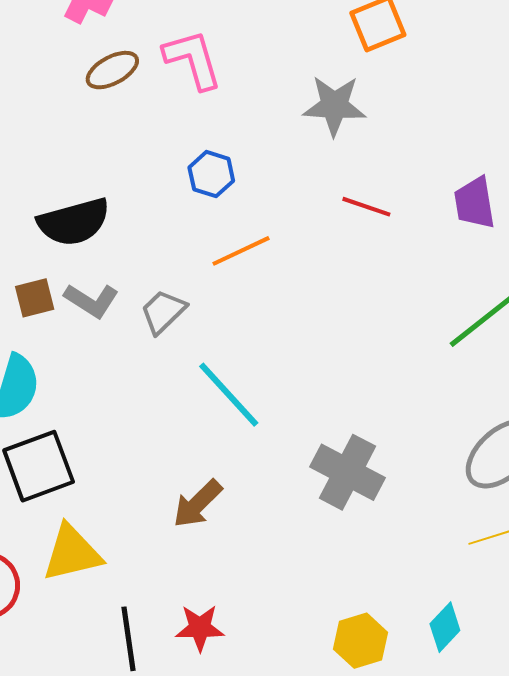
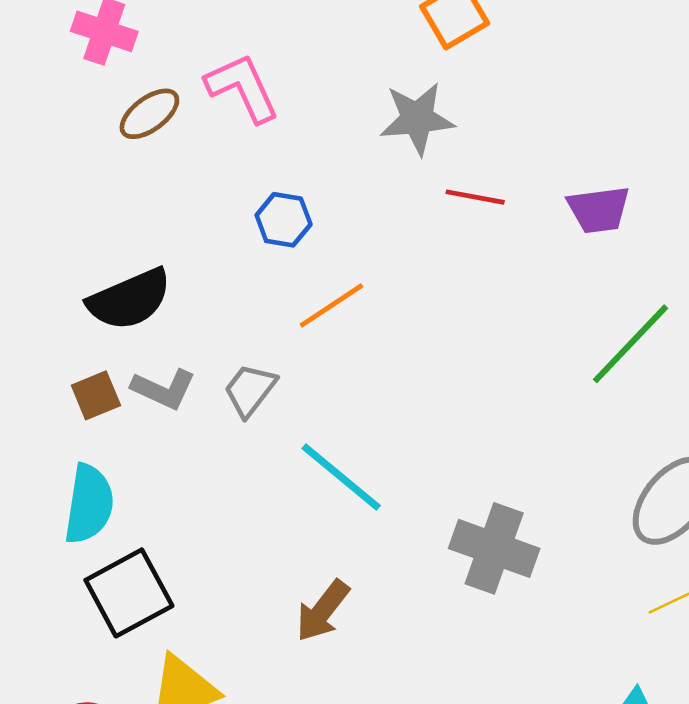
purple trapezoid: (475, 203) -> (599, 210), turned -80
red line: (366, 207) -> (475, 197), moved

